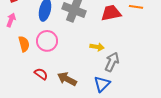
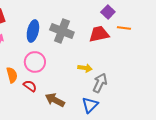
orange semicircle: (24, 44) -> (12, 75), moved
red semicircle: (41, 74) -> (30, 86), moved

